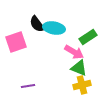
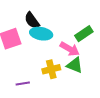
cyan ellipse: (54, 28) -> (41, 34), moved
yellow cross: (82, 85) -> (51, 69), moved

